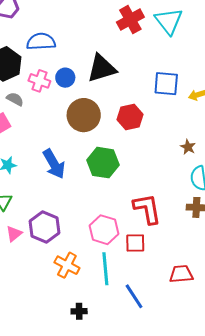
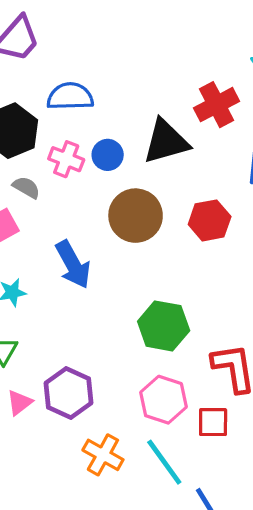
red cross: (130, 20) -> (217, 105), moved
green hexagon: (103, 163) -> (164, 326), moved
blue arrow: (54, 164) -> (73, 265), moved
cyan line: (105, 269) -> (164, 462), turned -32

